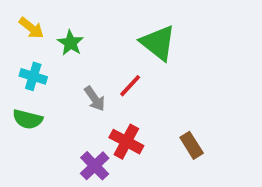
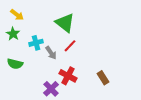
green star: (70, 43) -> (13, 34), moved
green triangle: (158, 43) -> (65, 23), moved
cyan cross: (33, 76) -> (36, 43), moved, turned -32

